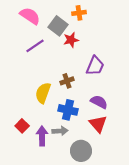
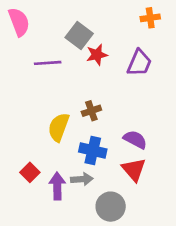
orange cross: (79, 13) -> (150, 18), moved
pink semicircle: (30, 16) -> (19, 22), moved, turned 35
purple line: (35, 46) -> (48, 63), turned 30
purple trapezoid: (95, 66) -> (139, 63), moved

